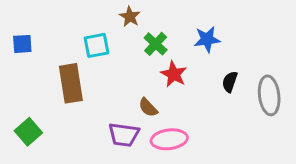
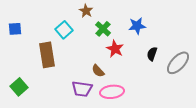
cyan square: (97, 45) -> (64, 30), turned -30
gray ellipse: (269, 95) -> (178, 63), turned 50

